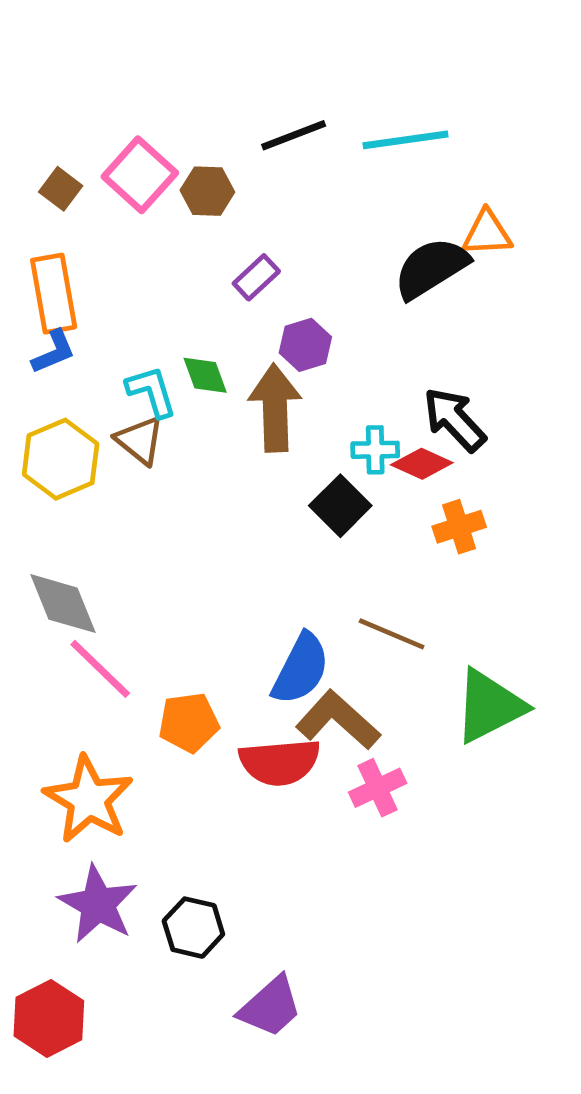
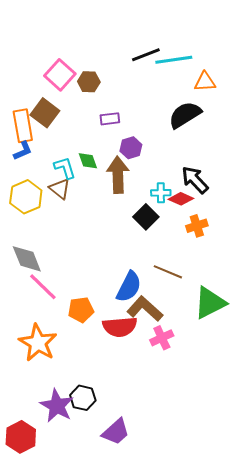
black line: (294, 135) -> (146, 55), moved
brown square: (61, 189) -> (45, 113), moved, size x1.6
orange triangle: (487, 233) -> (205, 82), moved
purple rectangle: (256, 277) -> (110, 119), turned 36
purple star: (98, 904) -> (57, 406), moved

